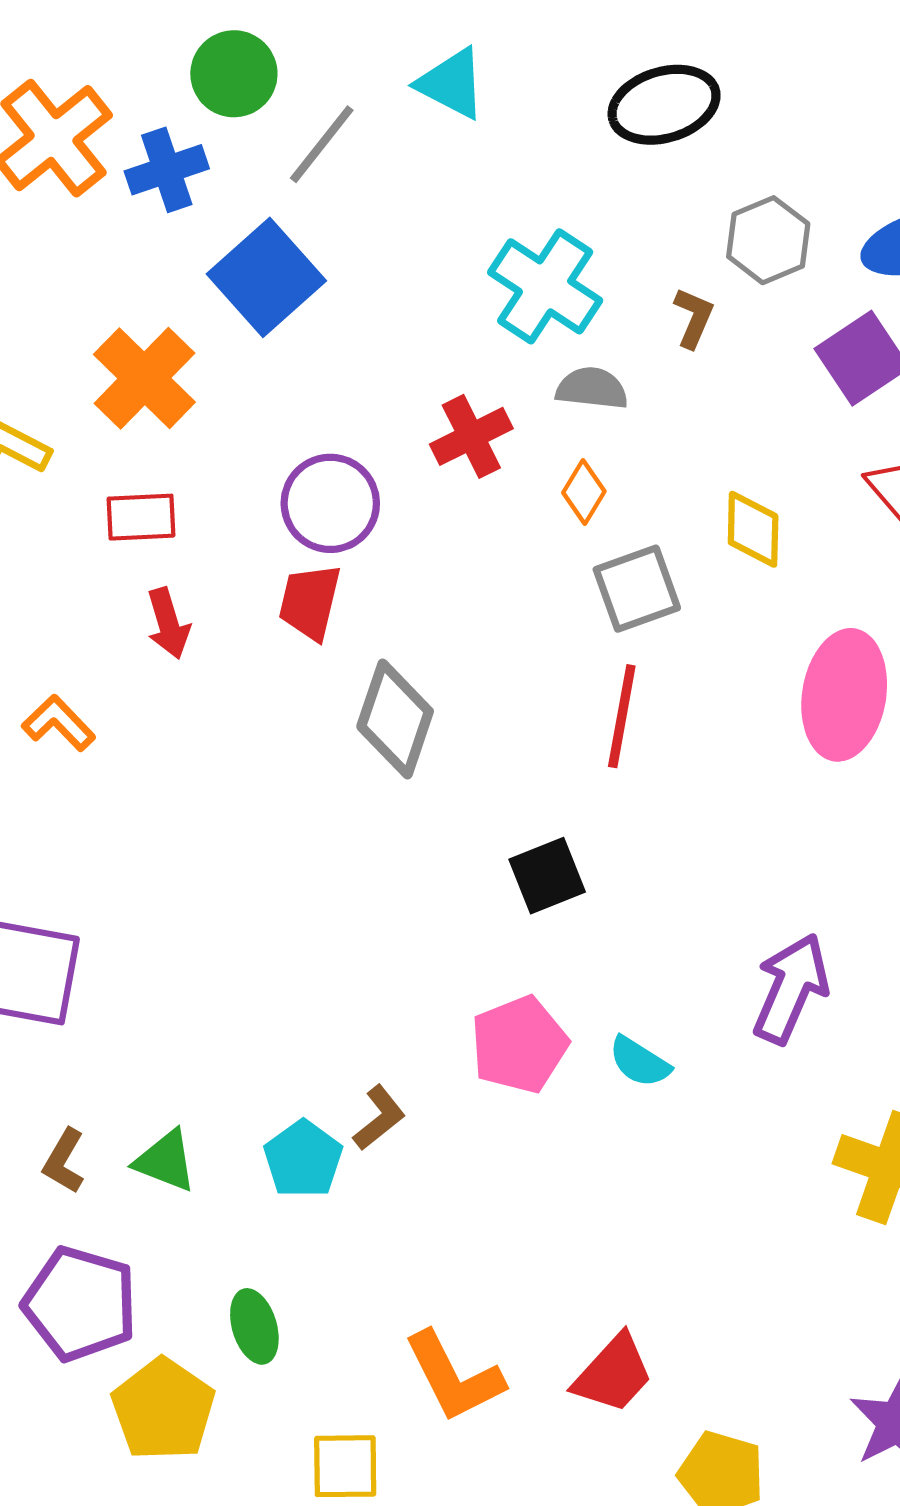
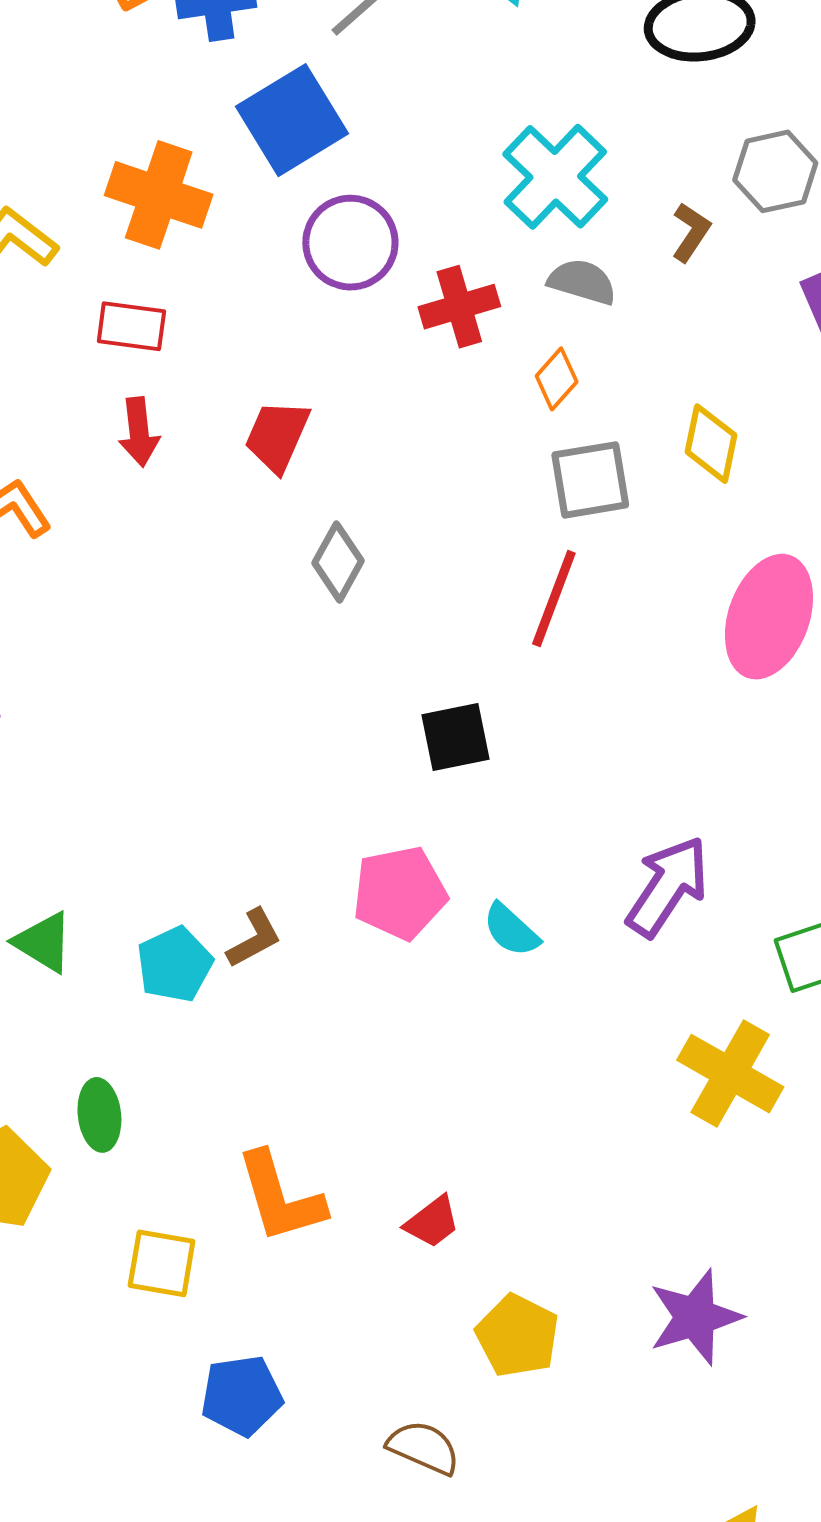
orange cross: (144, 378) -> (159, 195), turned -36
purple circle: (330, 503) -> (350, 243), moved
gray diamond: (395, 719) -> (338, 562), size x0.7
red trapezoid: (613, 1374) -> (432, 1222), size x0.7

